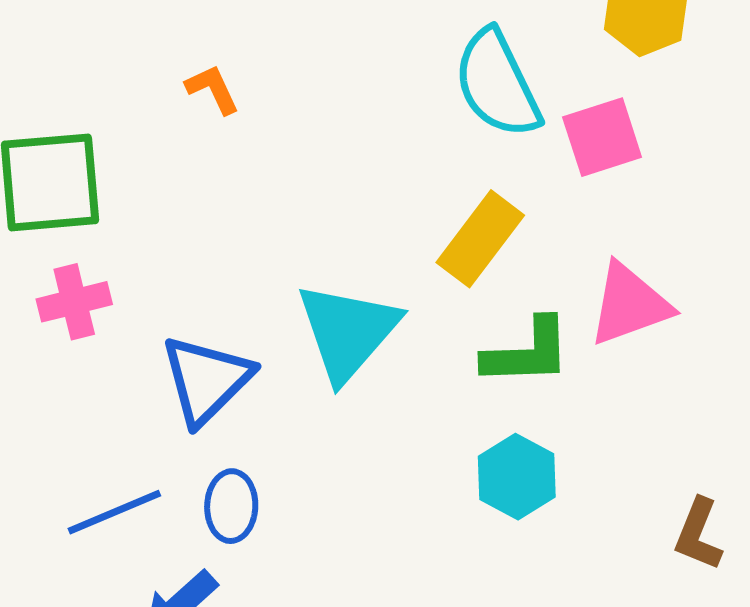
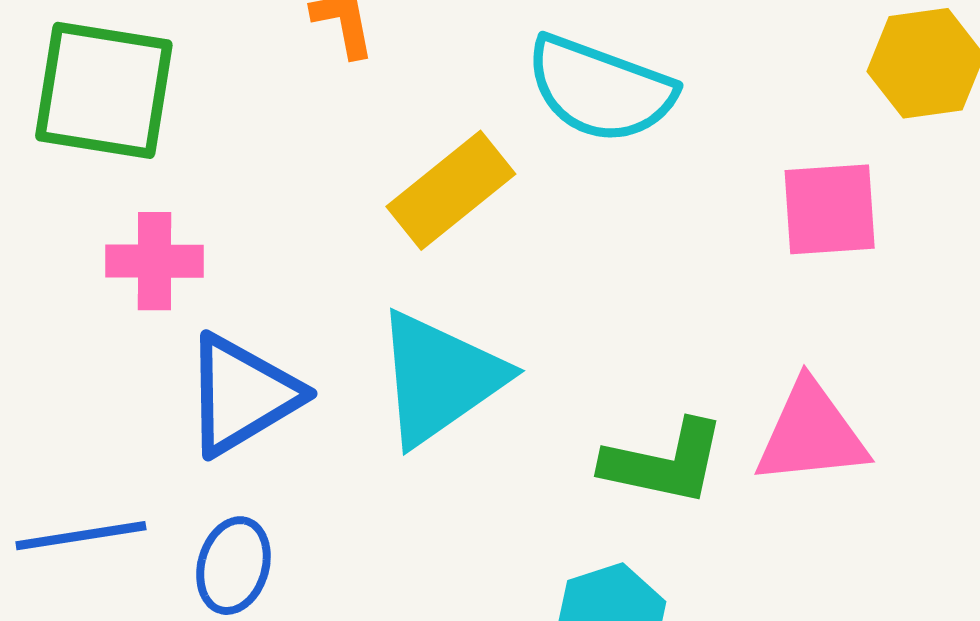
cyan semicircle: (497, 84) -> (600, 89), moved, turned -58
yellow rectangle: (480, 239) -> (451, 190), moved
pink cross: (74, 302) -> (154, 261), moved

